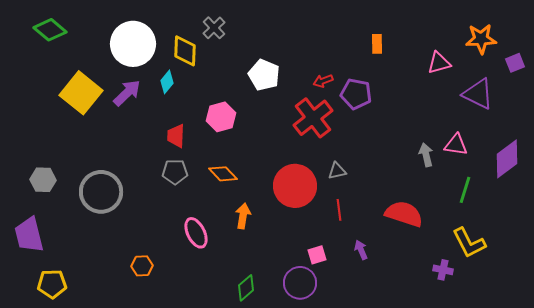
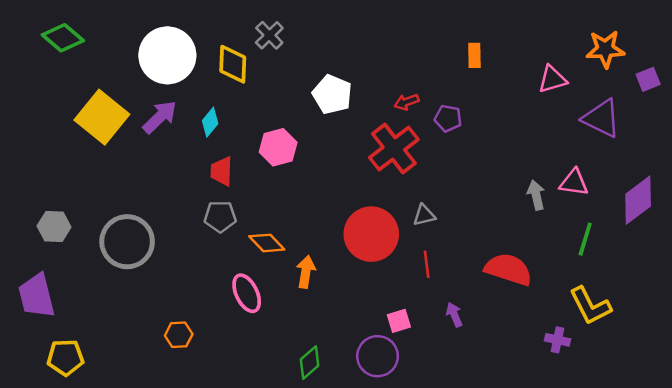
cyan diamond: (167, 82) -> (210, 122), moved
purple pentagon: (356, 94) -> (448, 118), size x0.7
orange diamond: (223, 174) -> (267, 243), moved

